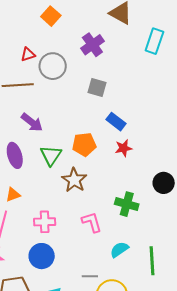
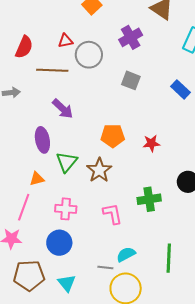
blue rectangle: (116, 122) -> (181, 89), moved
green triangle: (51, 155) -> (67, 162), moved
green cross: (127, 204) -> (149, 199), turned -30
cyan semicircle: (119, 250) -> (126, 254), moved

